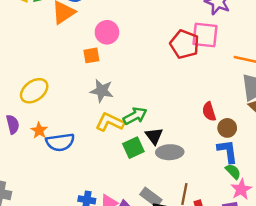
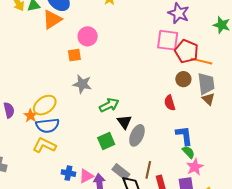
red pentagon: (184, 44) -> (186, 51), moved
yellow ellipse: (34, 91) -> (45, 105), moved
yellow L-shape: (110, 122) -> (44, 145), moved
brown circle: (227, 128) -> (183, 79), moved
green square: (133, 148) -> (106, 141), moved
gray ellipse: (170, 152) -> (137, 135), turned -65

